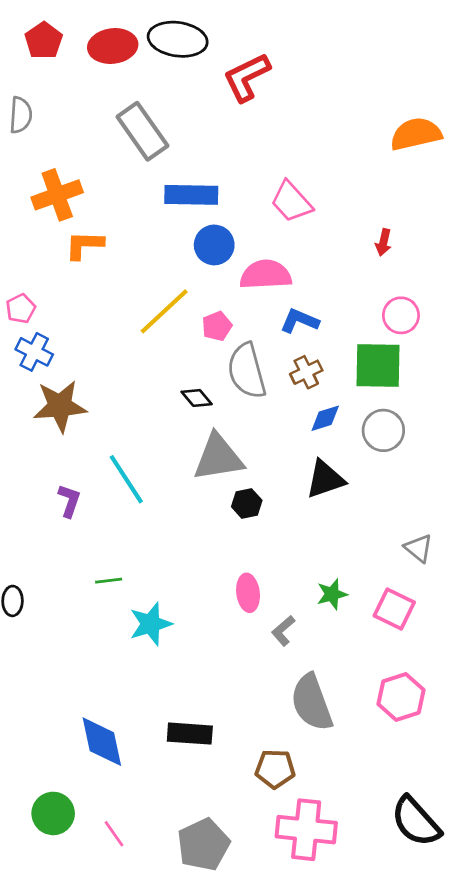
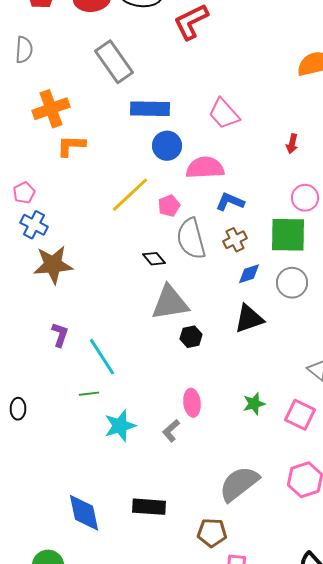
cyan line: (126, 479) -> (102, 357), moved
gray L-shape: (283, 631) -> (171, 431), moved
gray semicircle: (312, 702) -> (239, 484), turned 72

